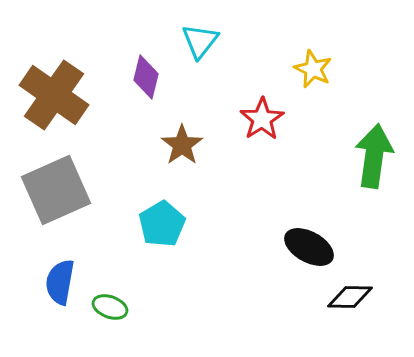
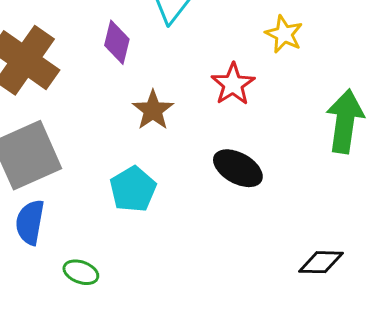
black ellipse: (309, 247) -> (238, 168), moved
blue semicircle: (60, 282) -> (30, 222), moved

